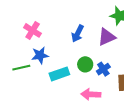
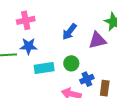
pink cross: (33, 30) -> (26, 20), turned 36
blue cross: (103, 69) -> (87, 79), moved

